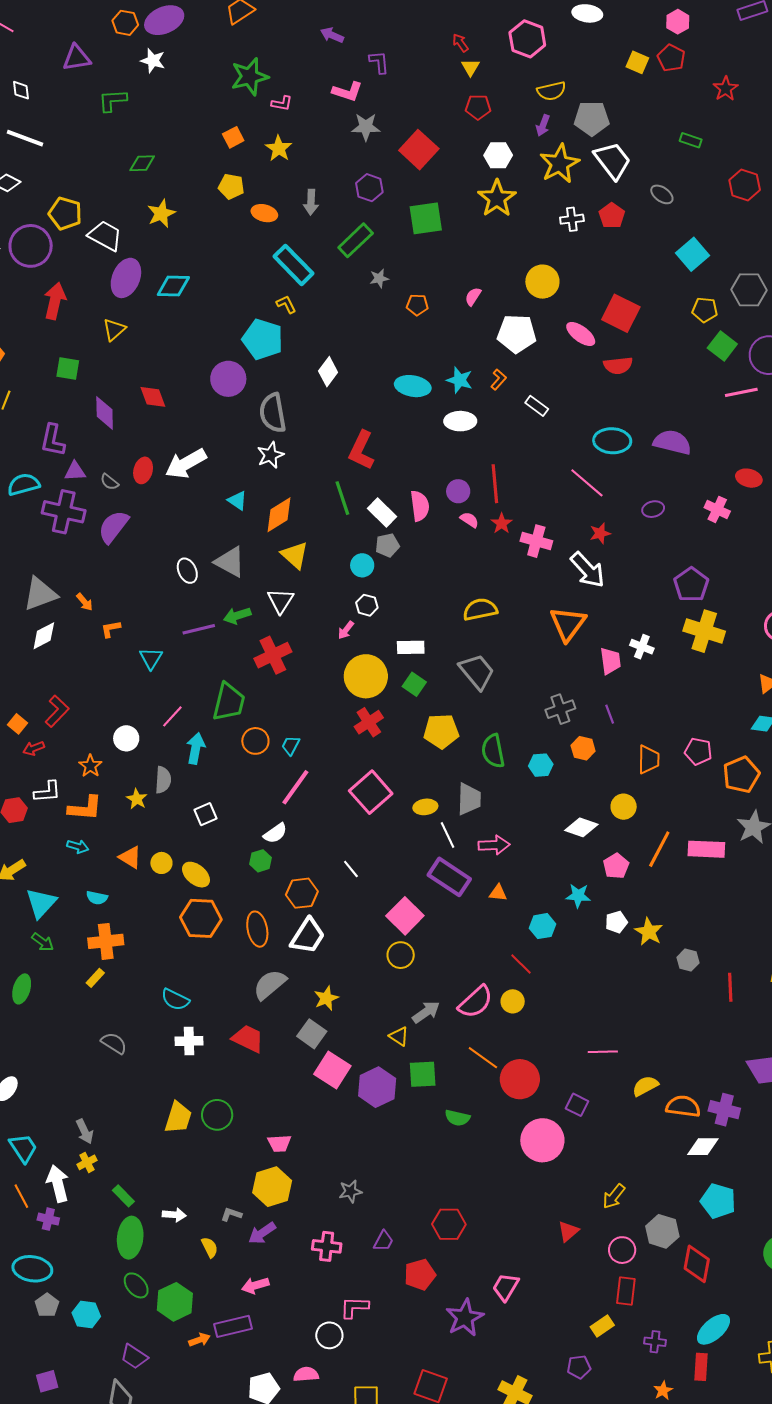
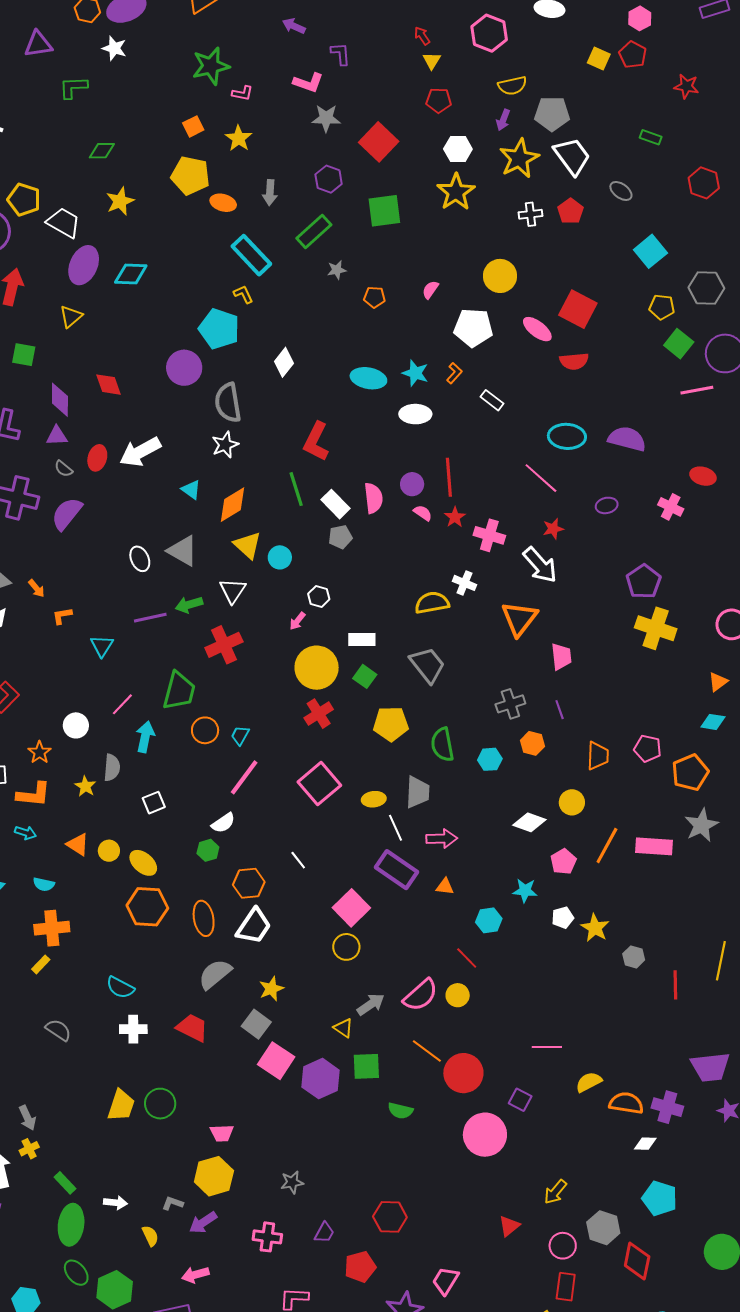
red star: (726, 89) -> (686, 86), turned -30
yellow pentagon: (231, 186) -> (190, 176), size x1.5
purple triangle: (75, 471) -> (57, 436), moved
cyan circle: (362, 565) -> (280, 557), moved
white cross: (642, 647) -> (464, 583), moved
white diamond: (703, 1147) -> (645, 1144), size x0.7

